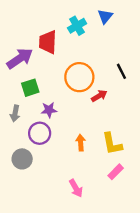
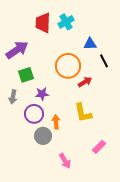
blue triangle: (105, 16) -> (90, 44), moved, turned 48
red trapezoid: (48, 42) -> (43, 23), moved
orange arrow: (81, 143) -> (56, 122), moved
yellow L-shape: (112, 144) -> (83, 113), moved
gray circle: (22, 159) -> (43, 136), moved

